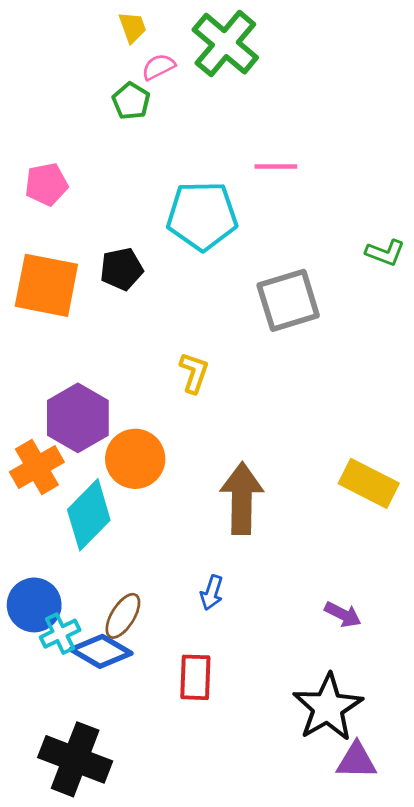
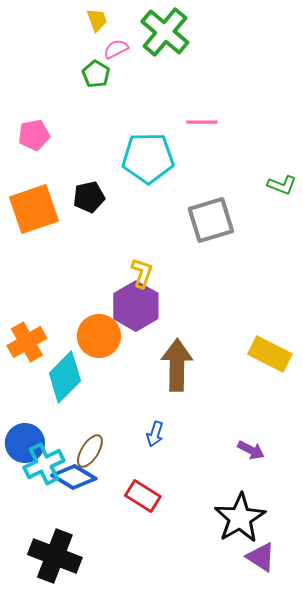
orange square: (46, 285) -> (34, 209), turned -30
purple hexagon: (78, 418) -> (136, 306), moved
cyan cross: (60, 634) -> (44, 464), size x1.4
red rectangle: (195, 677) -> (143, 496), turned -60
purple triangle: (356, 761) -> (261, 557), turned 32

